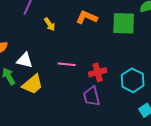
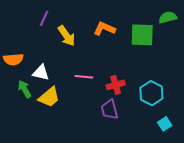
yellow arrow: (50, 24) -> (67, 36), size x1.5

